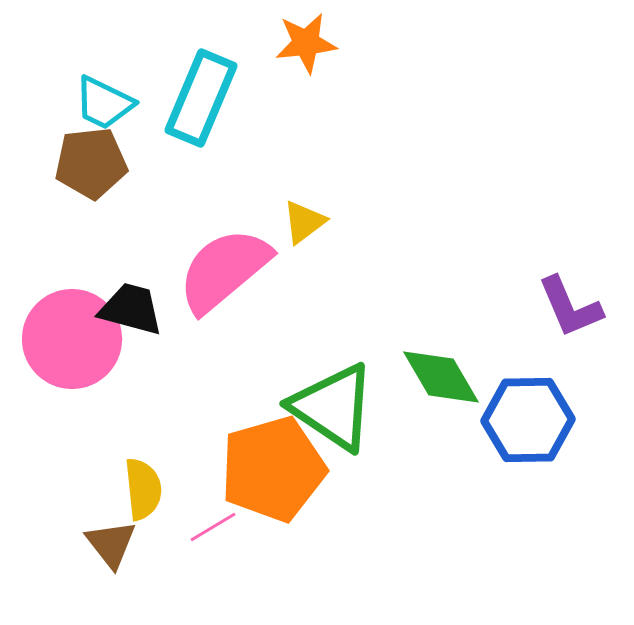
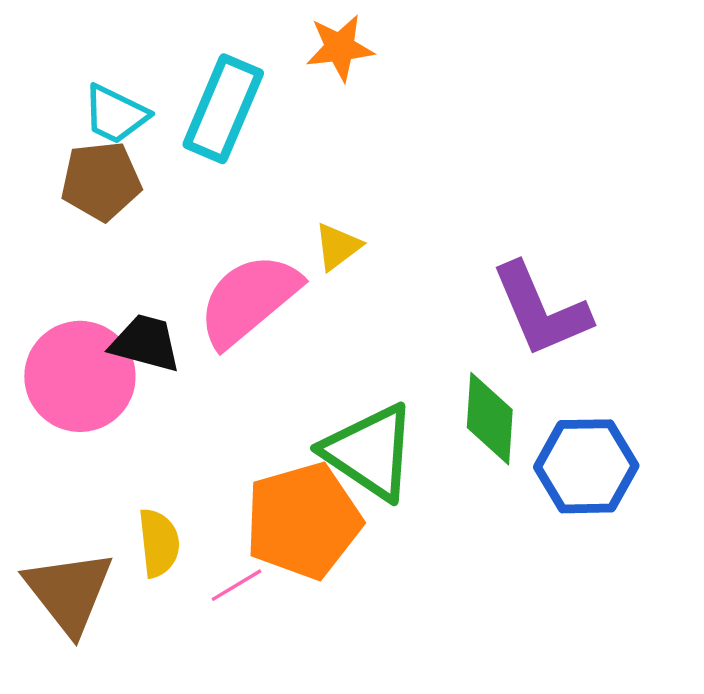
purple L-shape: (570, 307) -> (541, 310), moved, size x1.4
green diamond: (441, 377) -> (490, 419), turned 34
brown triangle: (111, 544) -> (69, 592), moved, size x1.6

